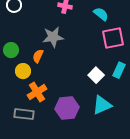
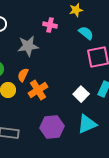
gray star: (53, 37) -> (28, 46), moved
orange cross: (37, 92) -> (38, 90), moved

